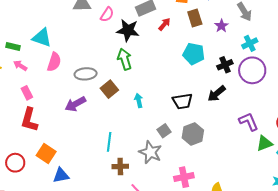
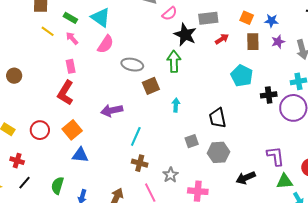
purple star: (221, 26) -> (278, 42), moved
black arrow: (217, 94) -> (246, 178), moved
black trapezoid: (182, 101) -> (218, 118), turned 70
purple arrow: (75, 104) -> (112, 110), moved
gray star: (150, 152) -> (170, 175), moved, size x0.7

